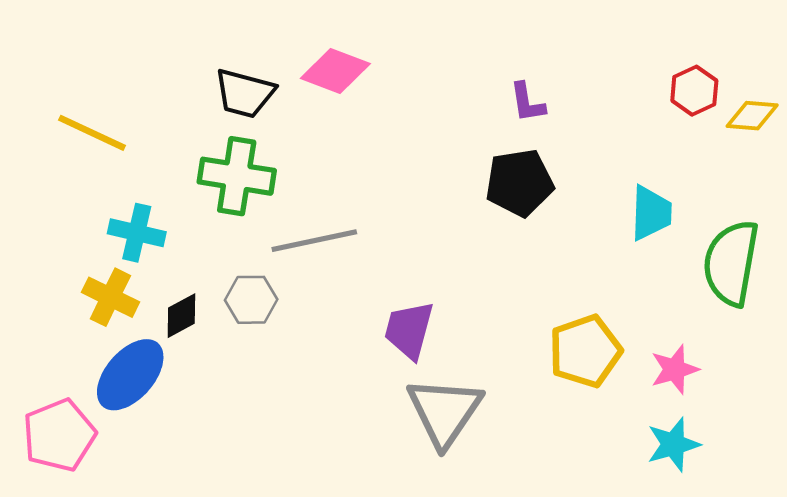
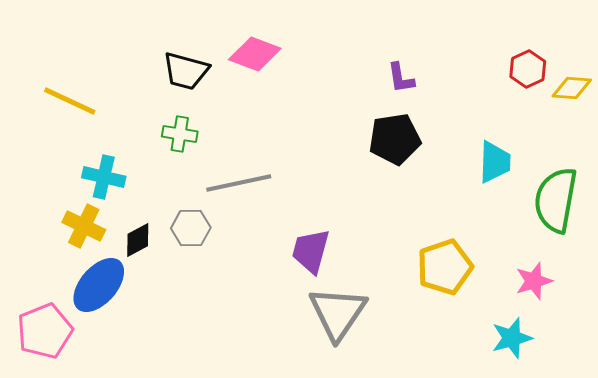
green cross: (237, 176) -> (180, 134), size x0.6
pink star: (675, 369) -> (534, 281), moved

